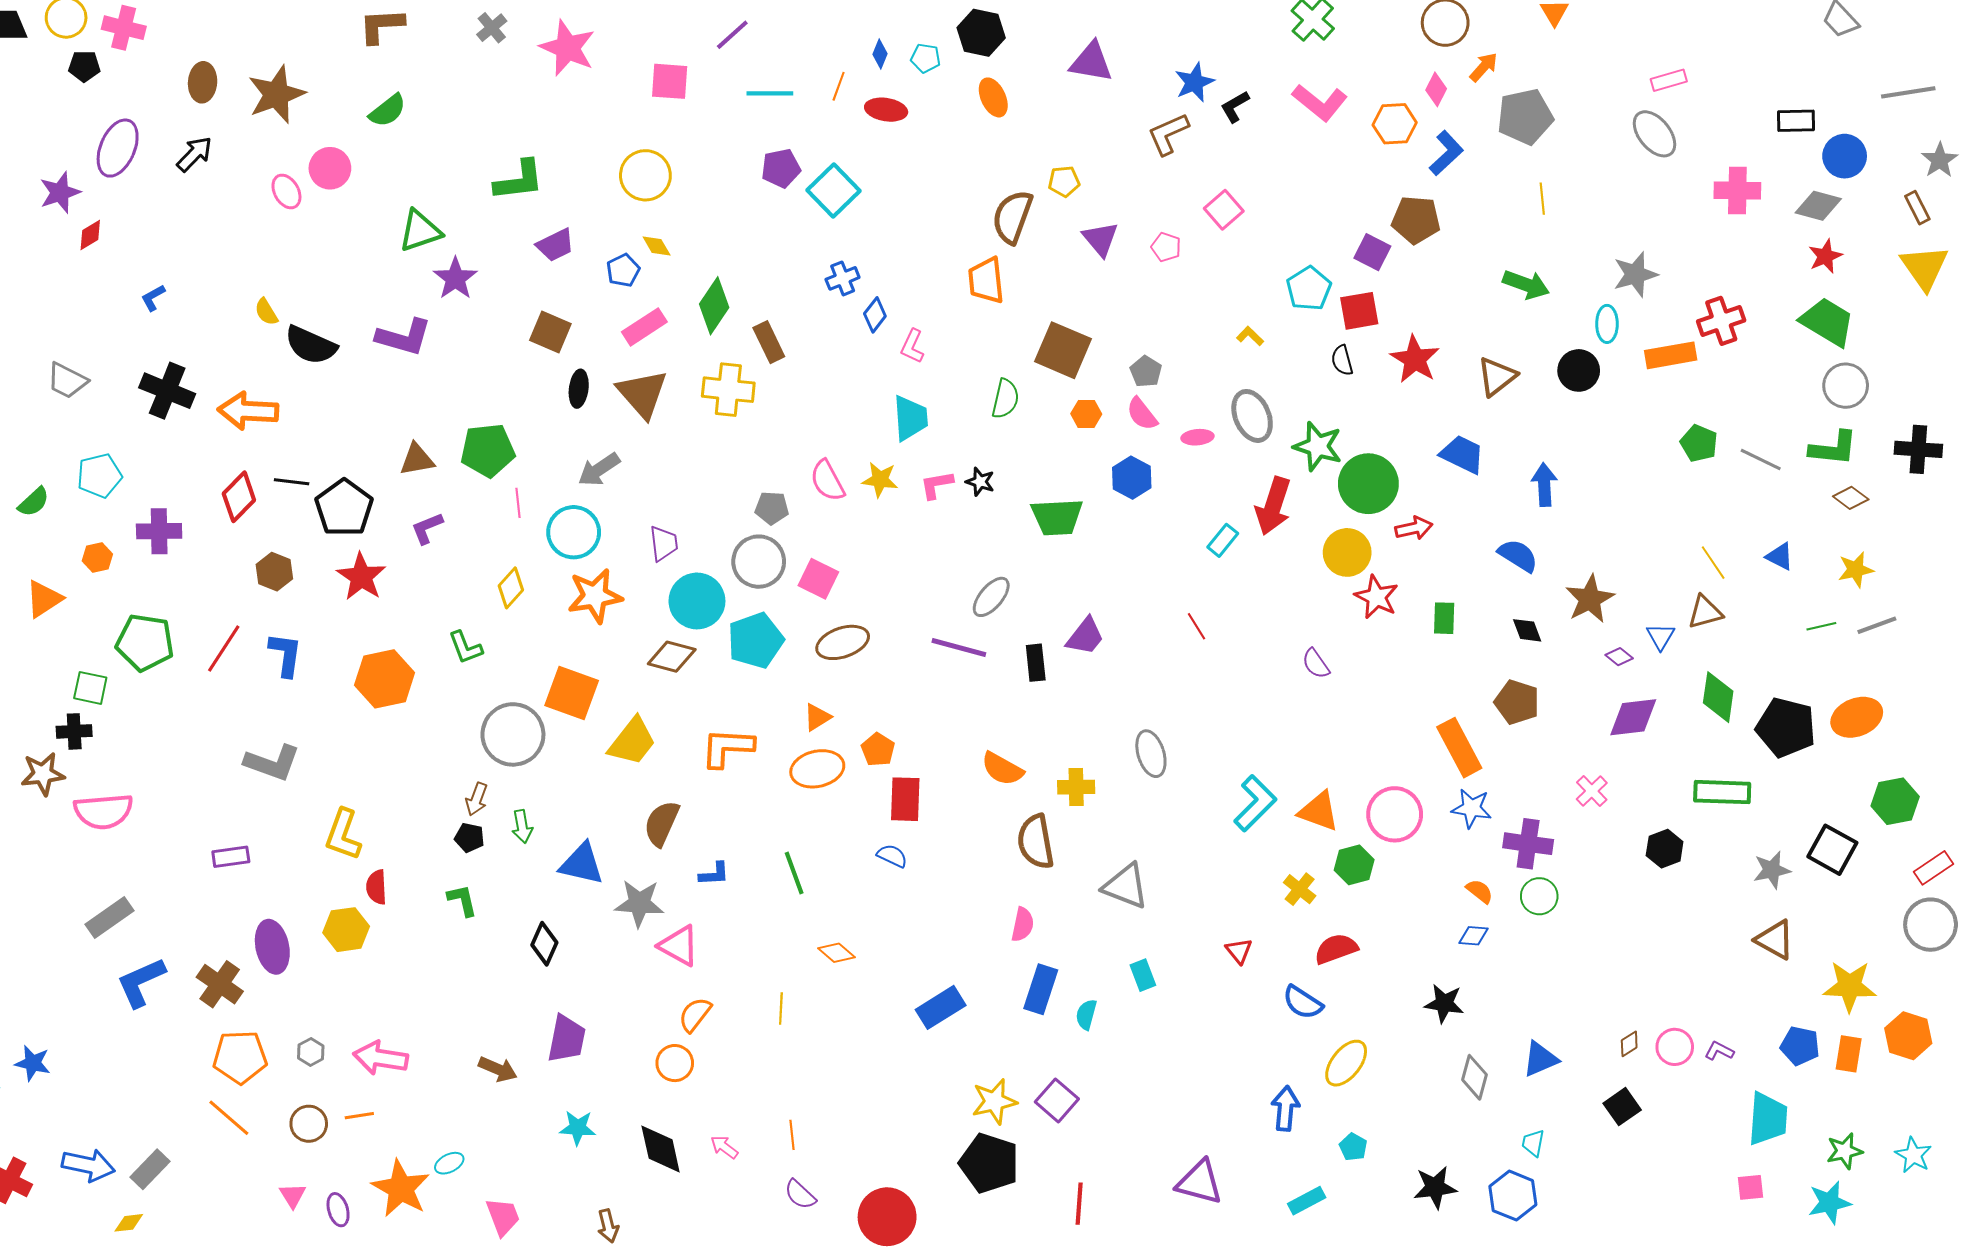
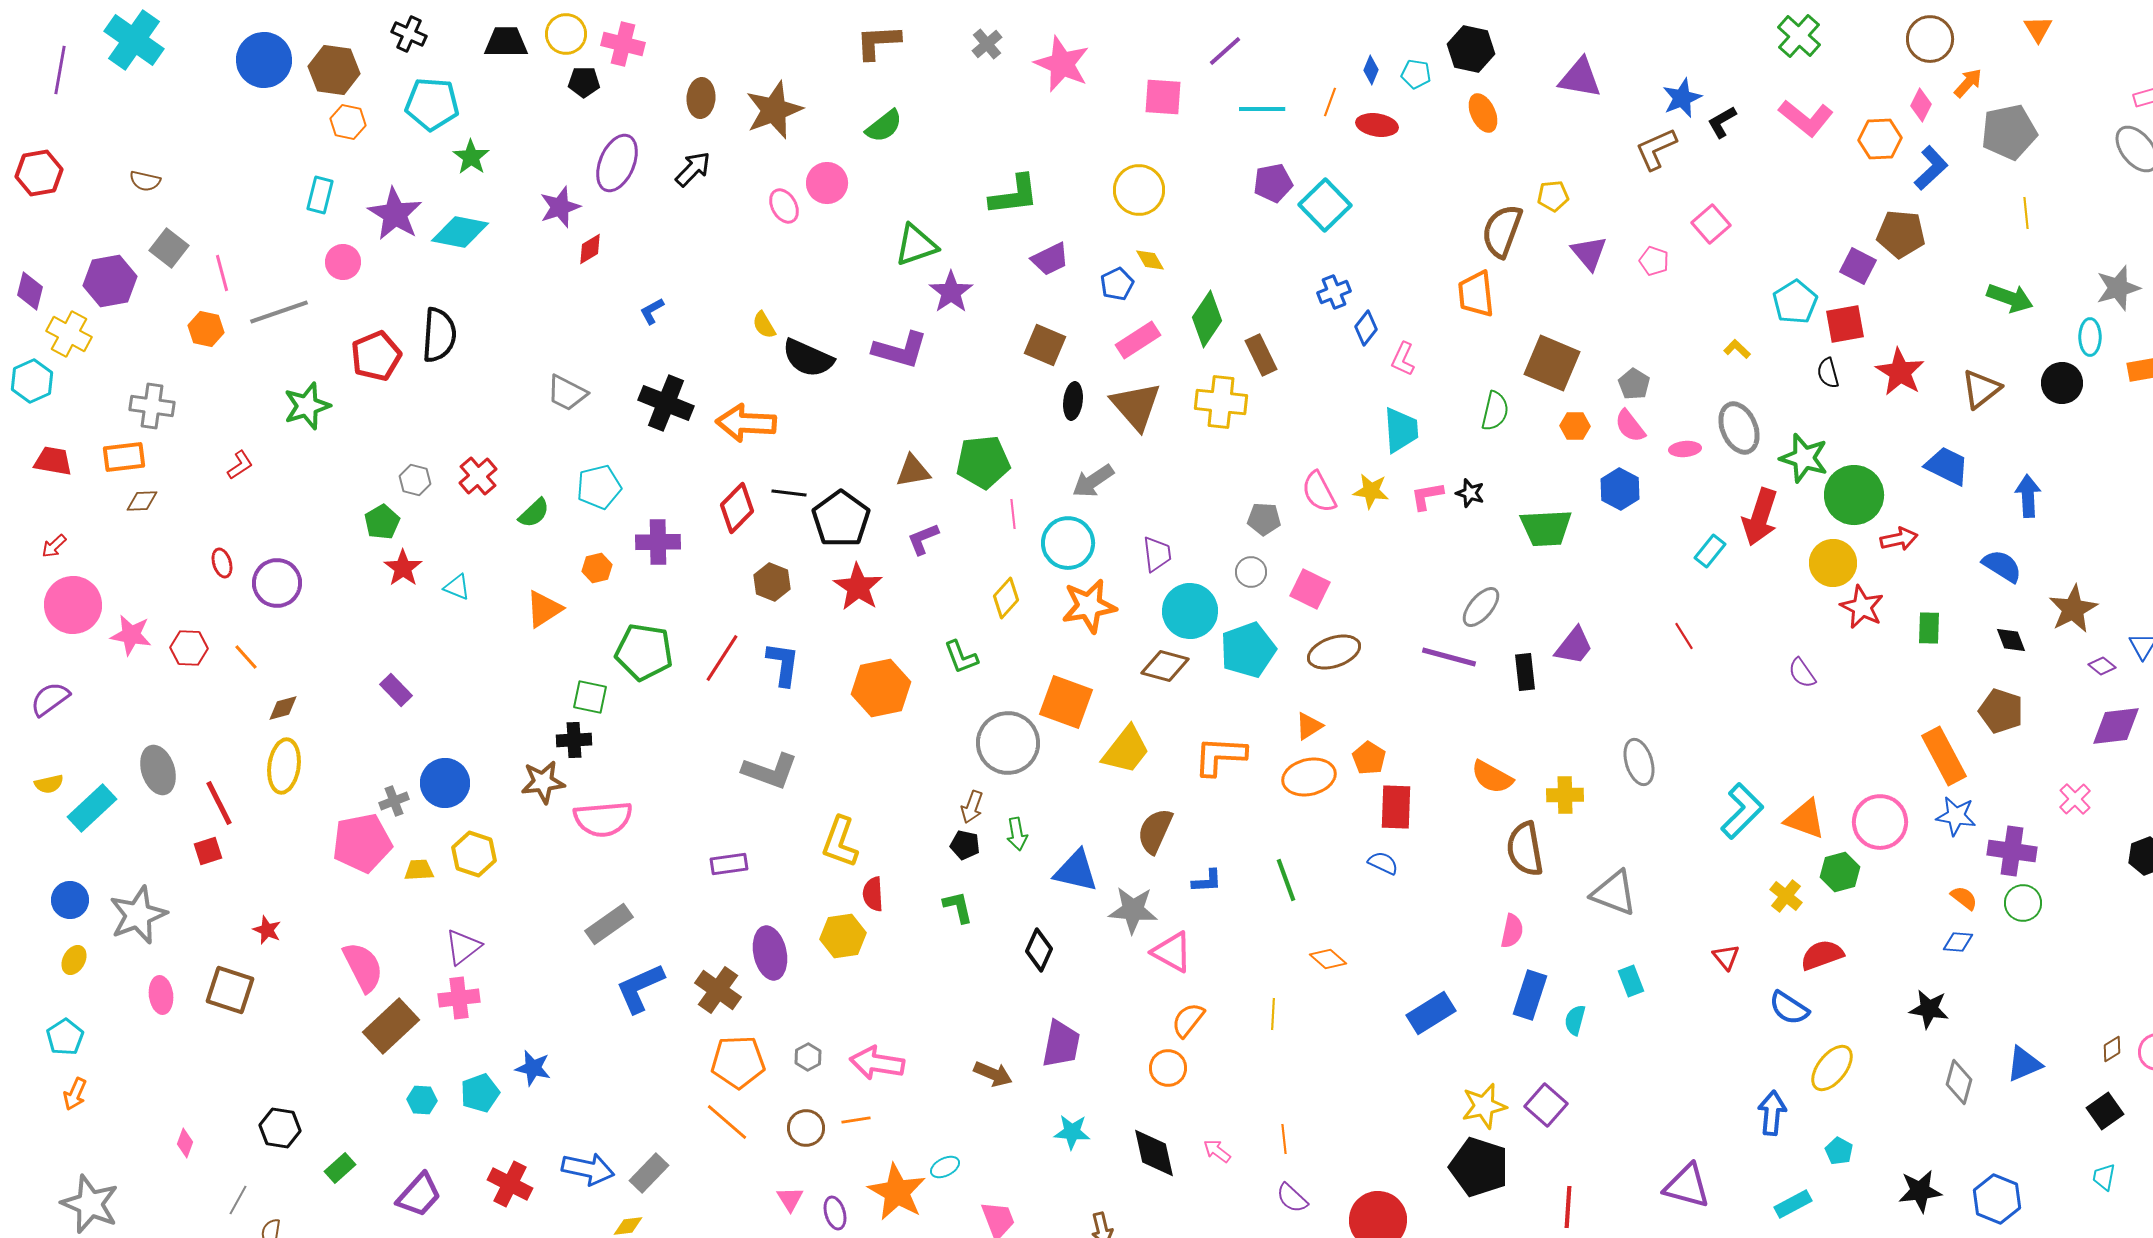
gray circle: (759, 562) -> (1251, 572), size x0.6
cyan trapezoid: (1533, 1143) -> (2104, 1177), moved

